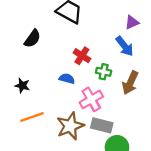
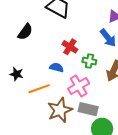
orange line: (32, 117) -> (39, 89), moved

